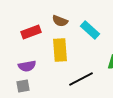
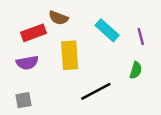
brown semicircle: (60, 21) -> (58, 18), moved
purple semicircle: (27, 66) -> (27, 63), moved

